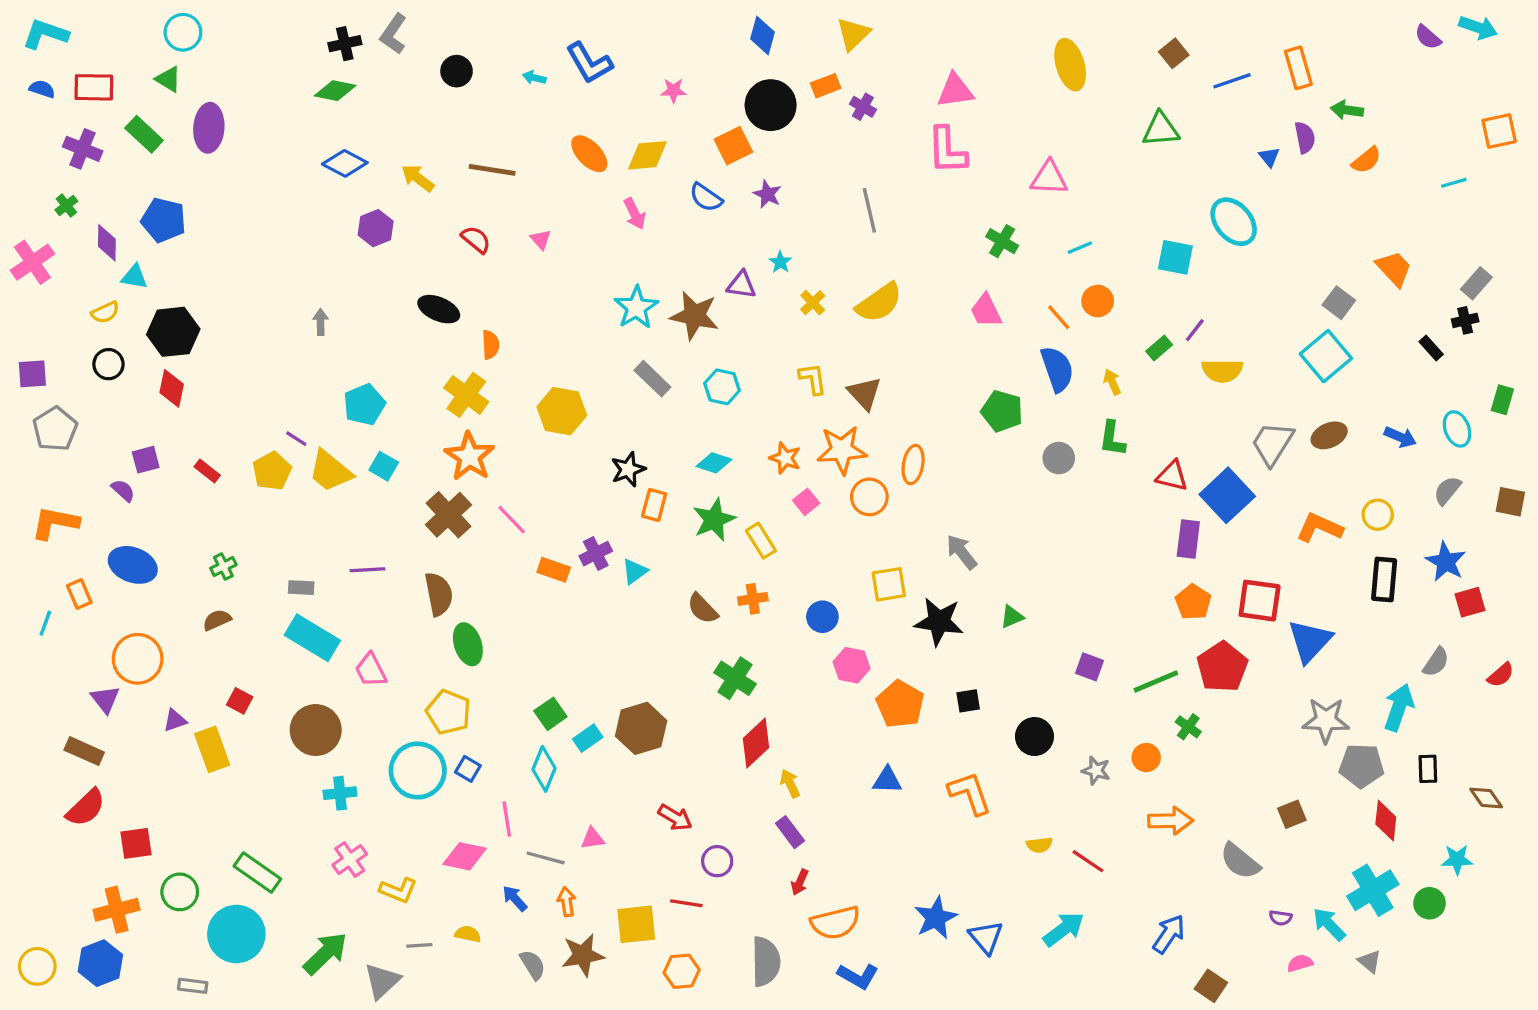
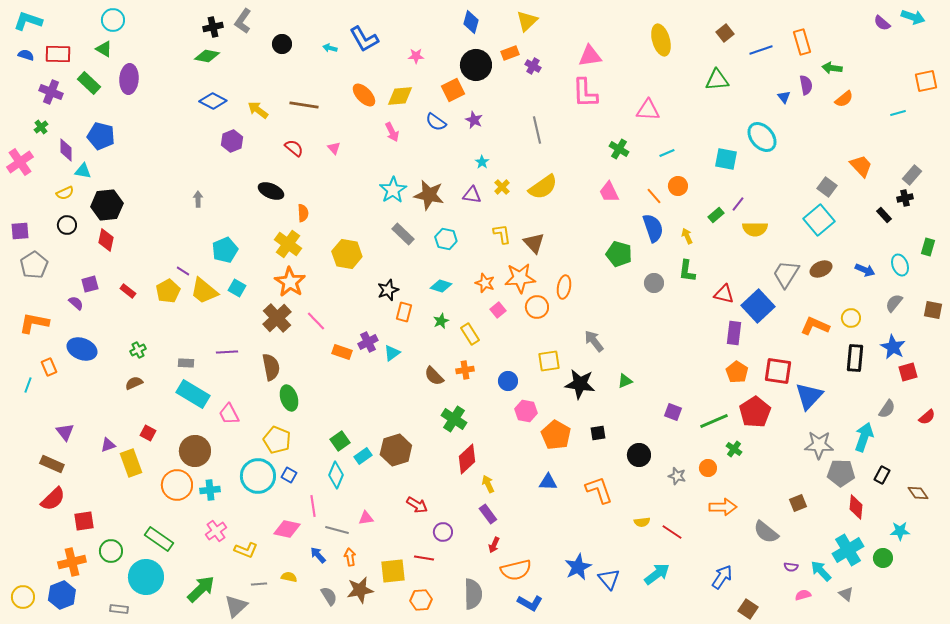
purple triangle: (741, 285) -> (472, 195), moved
green star: (714, 520) -> (441, 321), size x0.6
orange circle: (138, 659) -> (177, 485), moved
black rectangle: (1428, 769) -> (882, 475), turned 30

